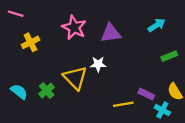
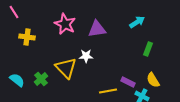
pink line: (16, 14) -> (14, 12), turned 40
yellow cross: (31, 42) -> (27, 37), turned 35
green rectangle: (169, 56) -> (148, 49), turned -48

